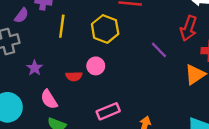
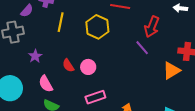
red arrow: (188, 28) -> (152, 27), moved
pink circle: (96, 66) -> (88, 67), moved
red semicircle: (74, 76) -> (68, 65), turned 56

